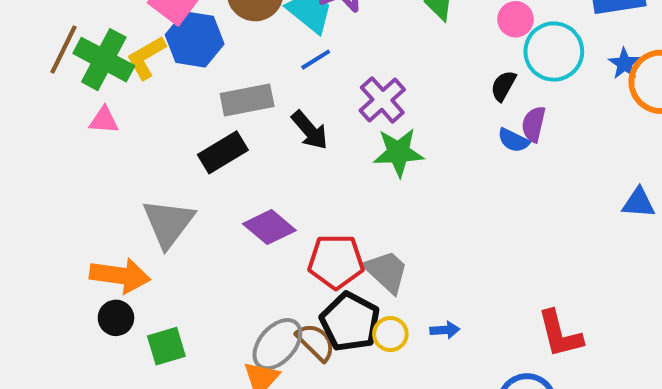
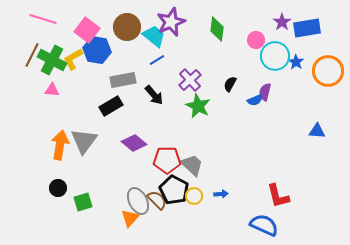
blue star: (624, 64) -> (296, 62), moved
black semicircle: (503, 86) -> (230, 84), moved
blue semicircle: (513, 140) -> (255, 100), turned -49
green star: (398, 152) -> (198, 106), turned 30
orange arrow: (120, 275) -> (60, 145), moved, turned -88
gray ellipse: (277, 344) -> (138, 201), turned -68

